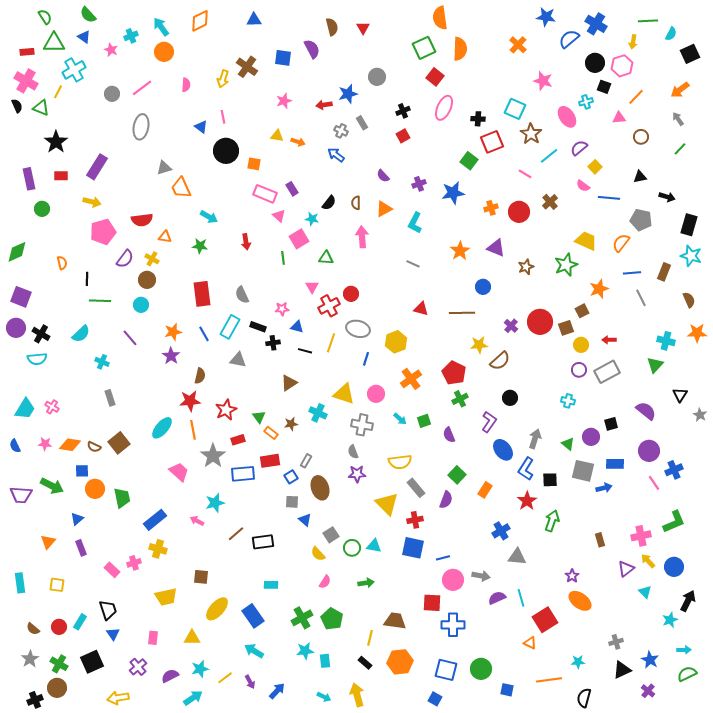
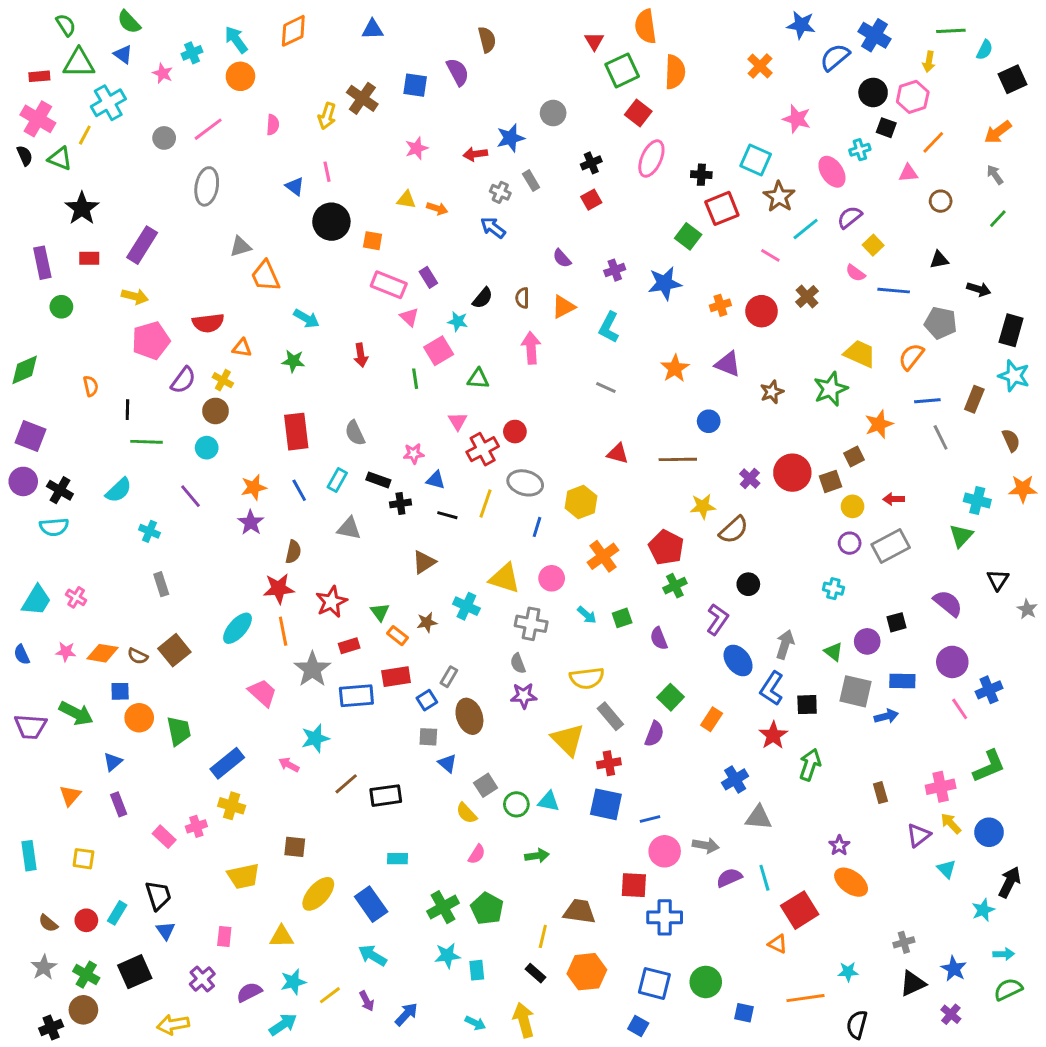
red triangle: (363, 28) -> (594, 41), moved
cyan rectangle: (230, 327) -> (337, 480), size x0.7

